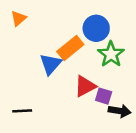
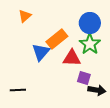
orange triangle: (18, 18) -> (25, 16), moved
blue circle: (96, 28) -> (90, 23), moved
red triangle: (85, 86) -> (72, 58), moved, turned 30

